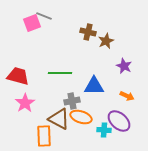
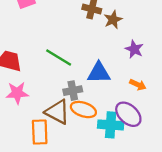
green line: (60, 73) -> (59, 57), turned 30
pink star: (25, 103) -> (17, 93), turned 30
cyan cross: (104, 130) -> (111, 125), size x1.5

